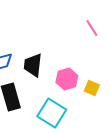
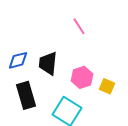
pink line: (92, 28) -> (79, 26), moved

